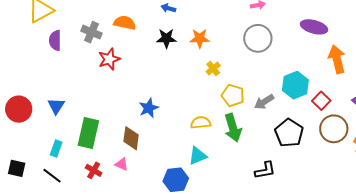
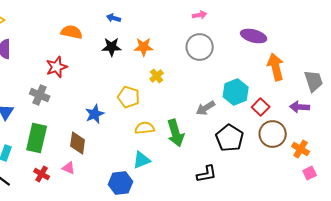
gray cross: (91, 32) -> (40, 95), moved
yellow pentagon: (233, 96) -> (129, 97), moved

